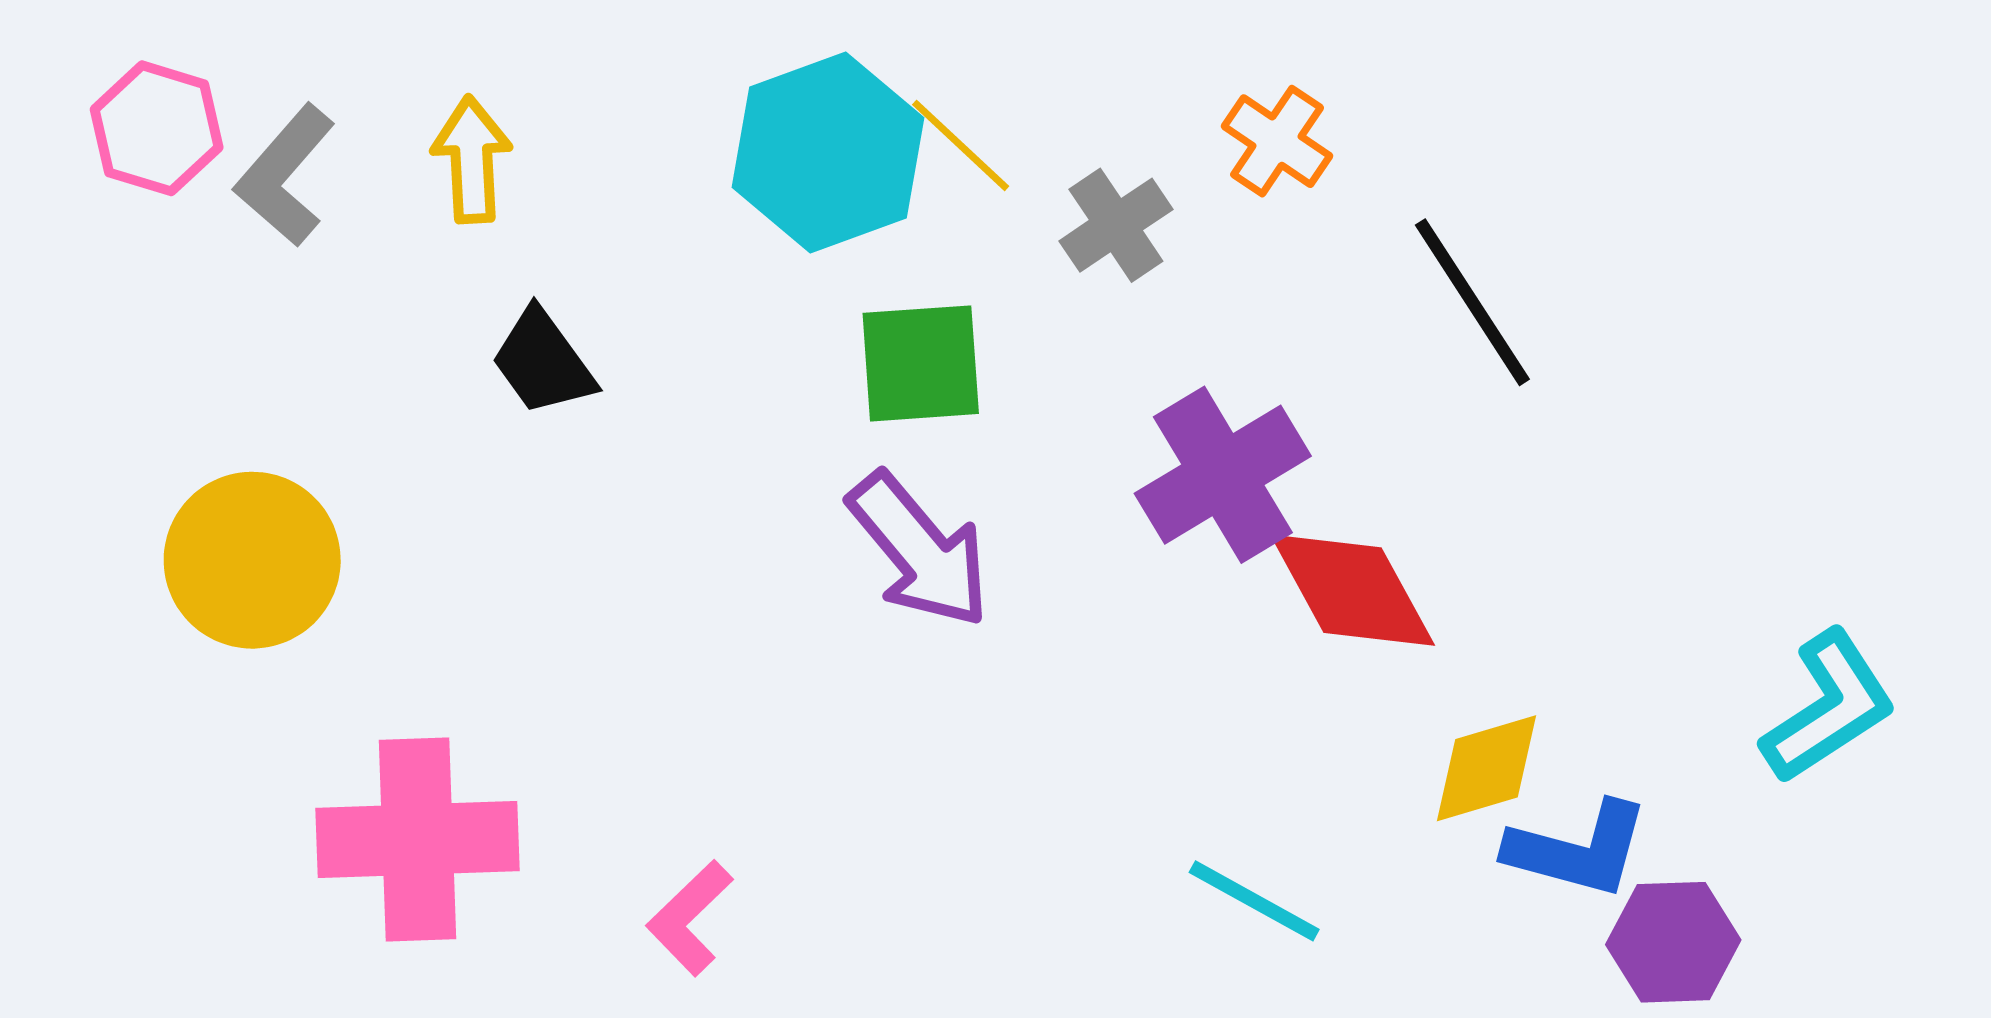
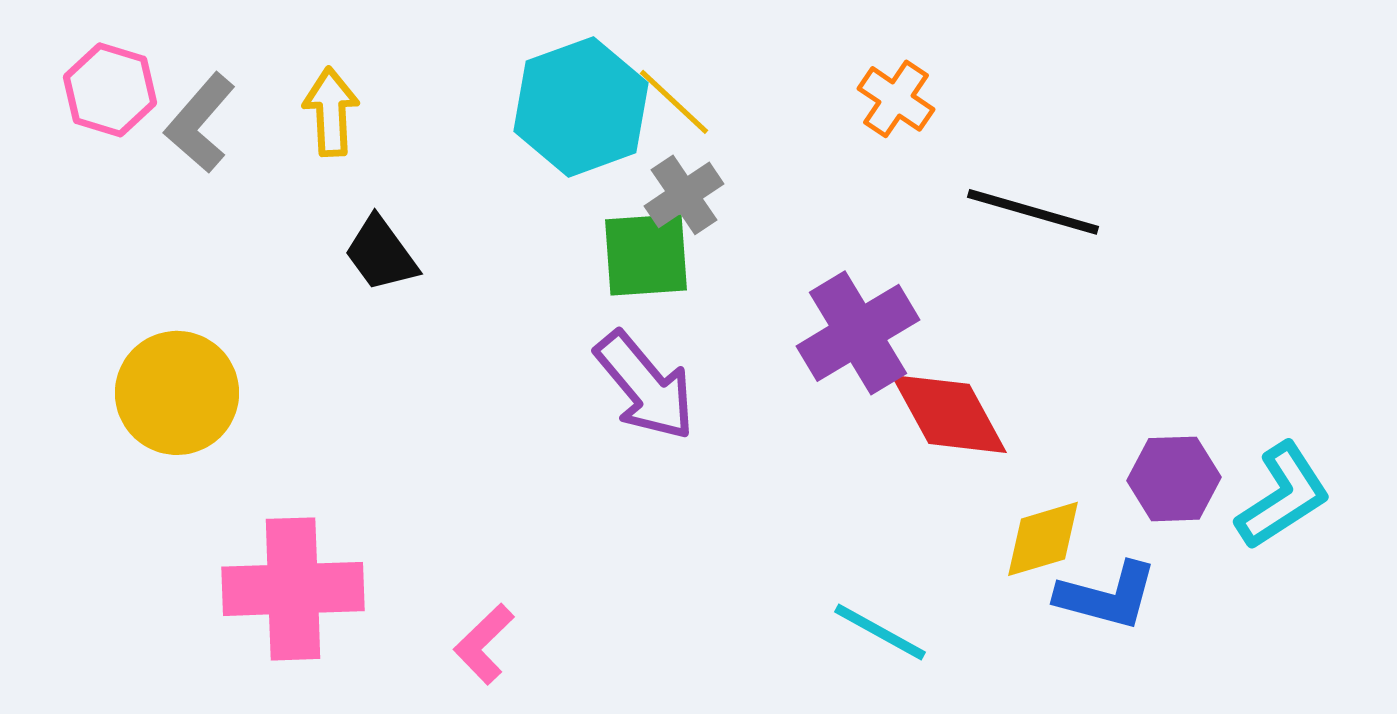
gray cross: (1116, 225) -> (684, 195), moved
black line: (1472, 302) -> (1033, 212), turned -41
purple hexagon: (1673, 942) -> (1174, 479), moved

